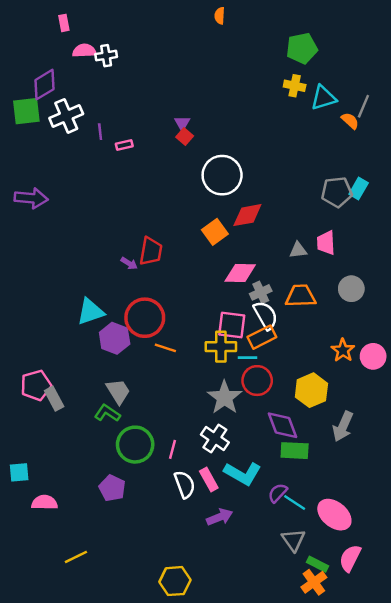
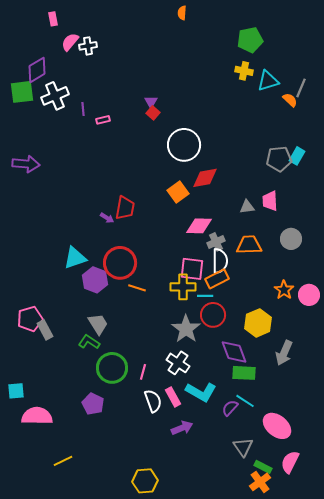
pink semicircle: (84, 51) -> (70, 42), turned -48
white semicircle: (266, 315) -> (220, 261), turned 30
pink semicircle: (44, 503) -> (37, 416), size x1.4
cyan line: (295, 503) -> (245, 401), moved

